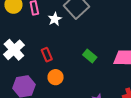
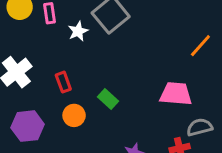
green rectangle: (90, 56) -> (108, 99), moved

